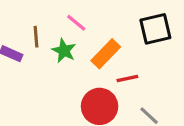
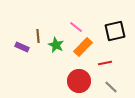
pink line: (76, 23) -> (76, 27), moved
red line: (127, 79) -> (105, 63), moved

